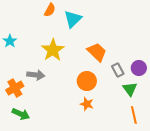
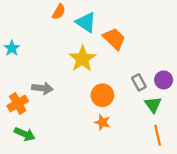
cyan triangle: (73, 19) -> (86, 22), turned -42
yellow star: (53, 50) -> (82, 59), moved
orange trapezoid: (97, 52) -> (114, 39), moved

